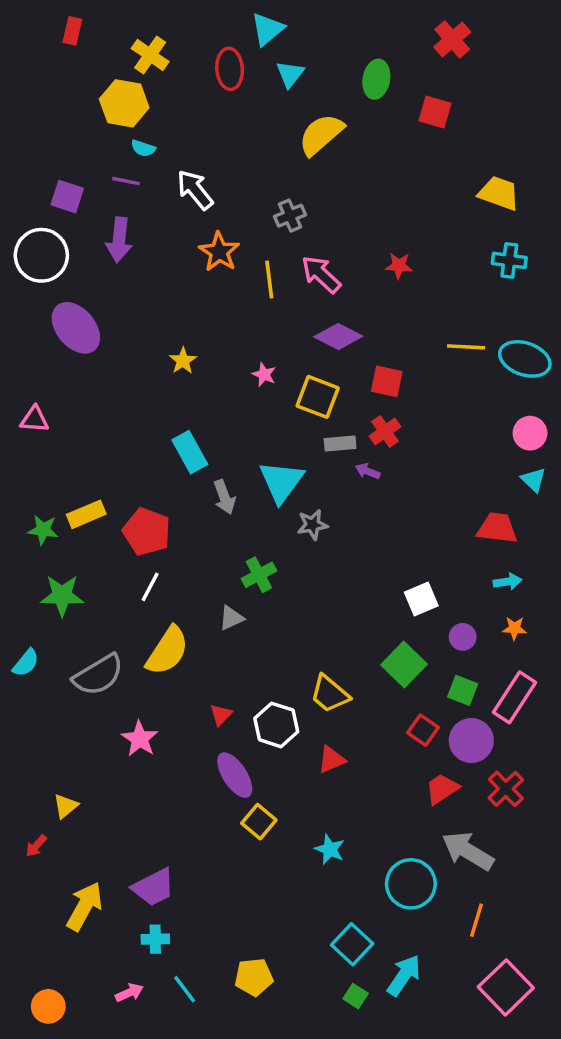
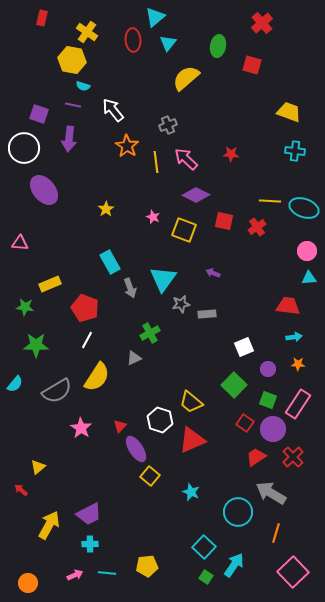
red cross: (385, 431) -> (257, 227), moved
gray rectangle: (340, 444) -> (207, 314), moved
cyan triangle: (533, 480) -> (309, 278), turned -49
yellow rectangle: (86, 514) -> (50, 284), moved
red triangle: (221, 715) -> (120, 426), moved
red triangle: (331, 760) -> (192, 440), size x1.6
red arrow: (36, 846) -> (21, 490), turned 88
cyan line: (185, 989) -> (107, 573), turned -48

